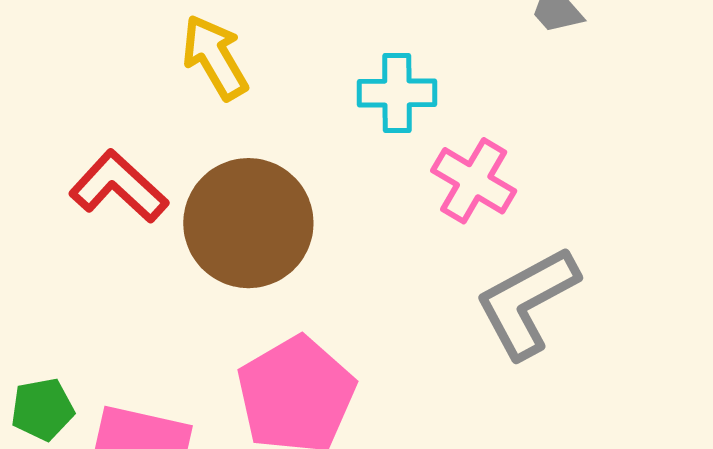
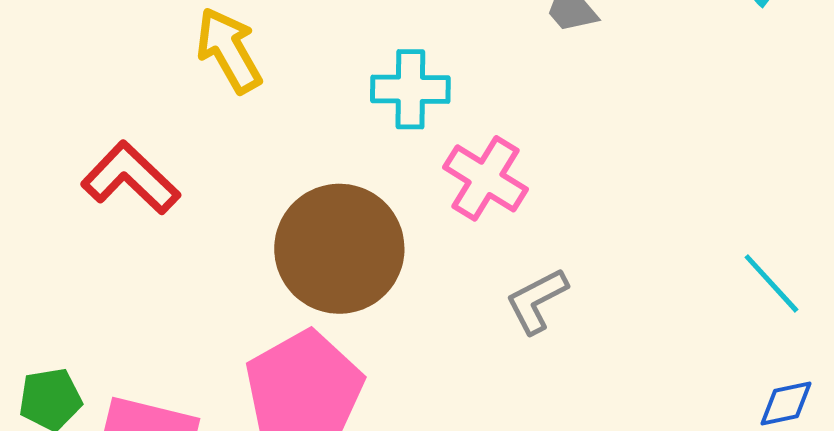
brown circle: (248, 223) -> (339, 249), moved
gray L-shape: (527, 302) -> (537, 301), size x0.6

